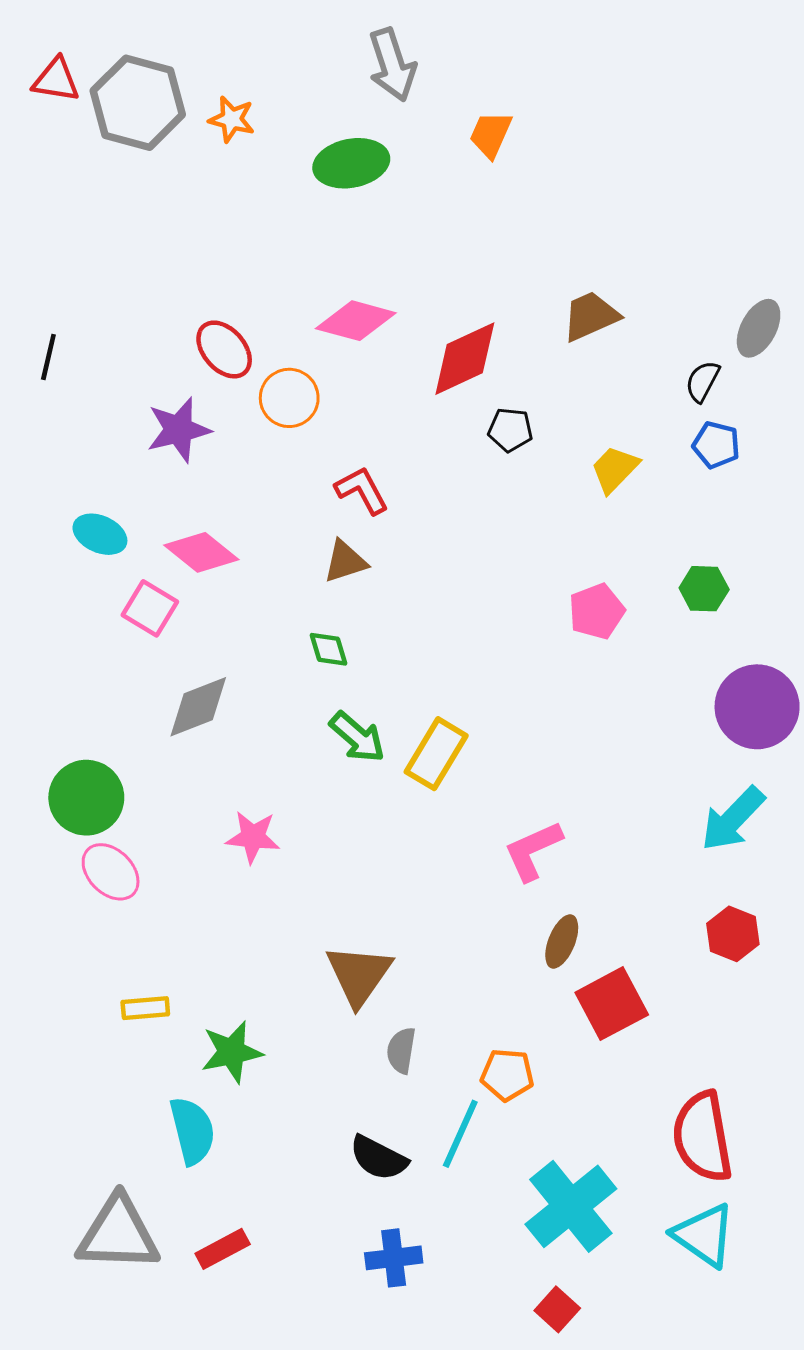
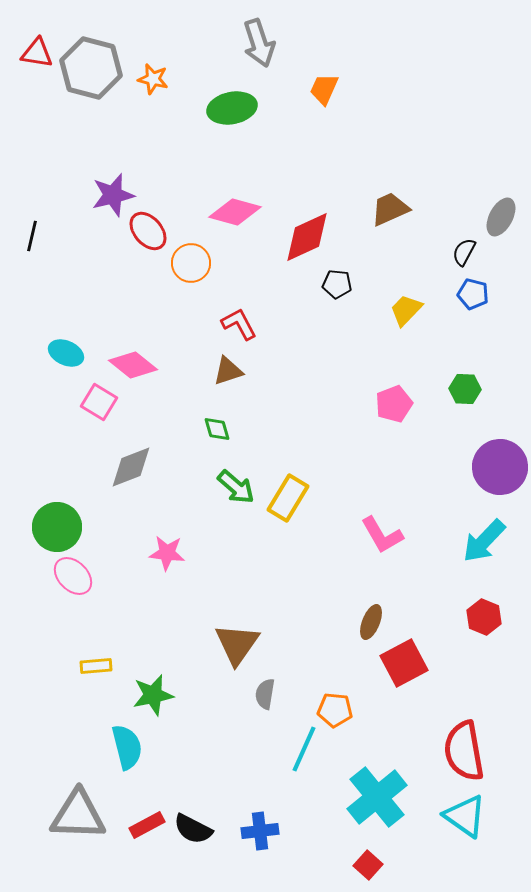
purple star: (179, 430) -> (113, 195), moved
pink L-shape: (533, 851) -> (382, 535), moved, turned -96
black semicircle: (379, 1158) -> (193, 829), moved

